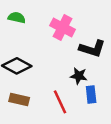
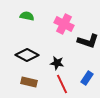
black star: (79, 76) -> (57, 63), moved
blue rectangle: (91, 94) -> (87, 78), turned 40

